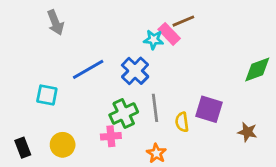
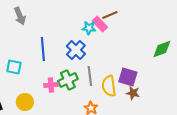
blue line: (88, 69) -> (43, 49), turned -65
yellow semicircle: (182, 122) -> (109, 86), size x1.5
brown star: (247, 132) -> (133, 93), moved
pink cross: (111, 136) -> (51, 85), moved

